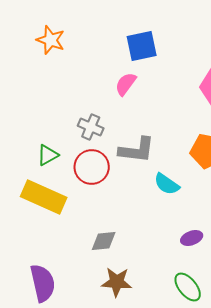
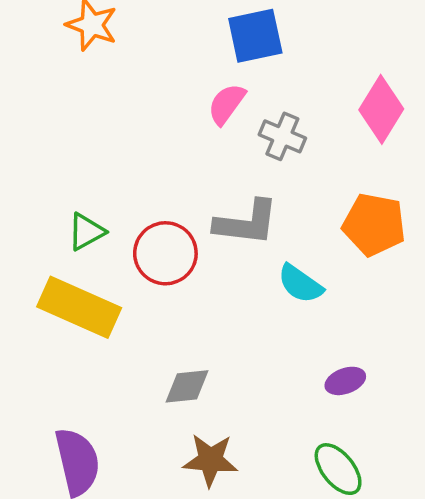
gray cross: (91, 127) -> (282, 136), moved

